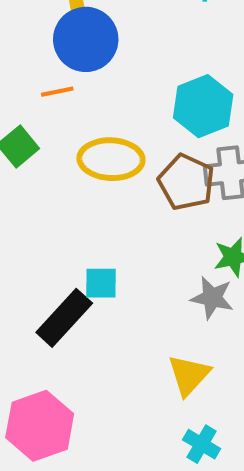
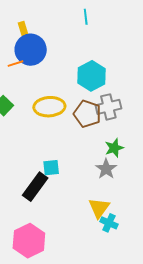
orange line: (57, 92) -> (16, 64), moved
gray star: (212, 298) -> (106, 169), turned 30
cyan cross: (202, 444) -> (109, 223), moved

